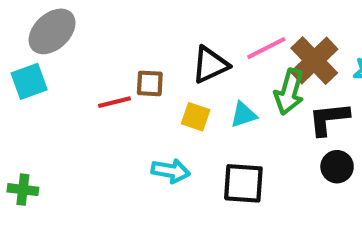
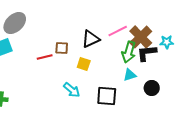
cyan triangle: (243, 115) -> (130, 75), moved
black L-shape: (329, 119) -> (147, 53), moved
cyan arrow: (171, 171) -> (72, 90), turned 30

